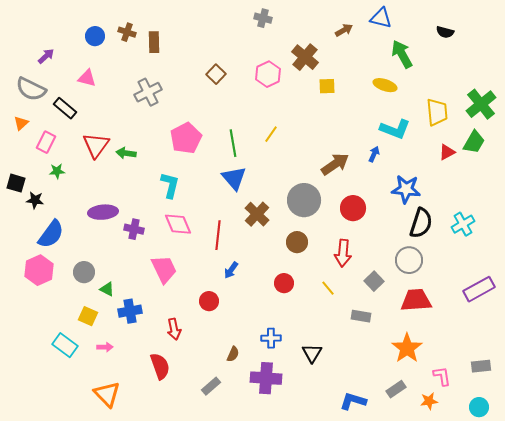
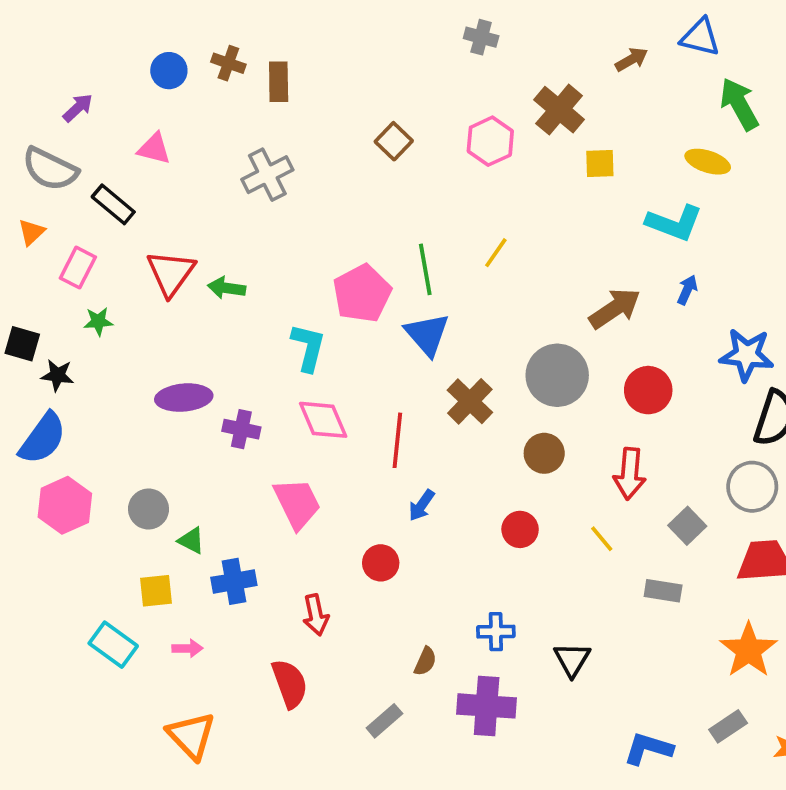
cyan L-shape: (395, 129) -> (674, 223), moved
pink pentagon: (186, 138) -> (362, 294), moved
blue semicircle: (51, 234) -> (43, 438), moved
yellow square: (88, 316) -> (156, 591), turned -30

